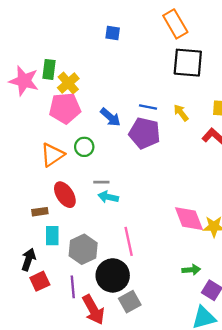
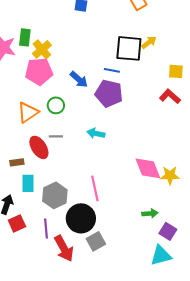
black square: (188, 63) -> (129, 48), moved
yellow arrow: (181, 113) -> (149, 42), moved, turned 91
gray line: (101, 182) -> (56, 136), moved
cyan arrow: (108, 197) -> (96, 133), moved

